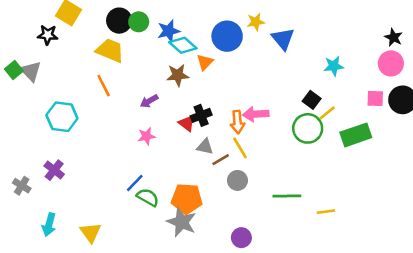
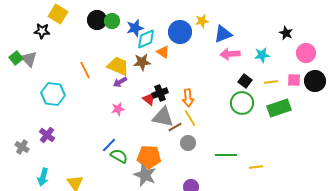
black star: (393, 37) -> (286, 33), moved
blue triangle: (283, 39) -> (223, 34), turned 48
cyan diamond: (183, 45) -> (146, 39), turned -65
yellow trapezoid: (110, 50) -> (118, 66), moved
orange triangle: (205, 62) -> (163, 52), turned -40
yellow line: (327, 113) -> (271, 82), moved, turned 32
pink arrow: (256, 114) -> (230, 54), moved
gray triangle: (205, 147) -> (163, 117), size x1.6

